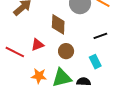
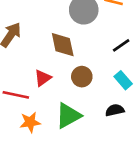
orange star: (39, 76) -> (30, 122), moved
green triangle: (62, 78) -> (68, 116), moved

